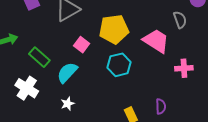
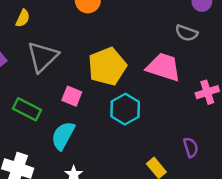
gray semicircle: (180, 20) -> (186, 33), turned 144
green rectangle: (39, 57) -> (27, 109), moved

